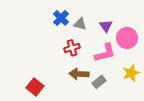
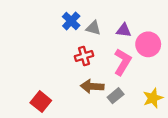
purple triangle: (106, 26) -> (124, 30), turned -48
pink L-shape: (105, 53) -> (123, 62), turned -45
yellow star: (131, 73) -> (153, 98), moved

